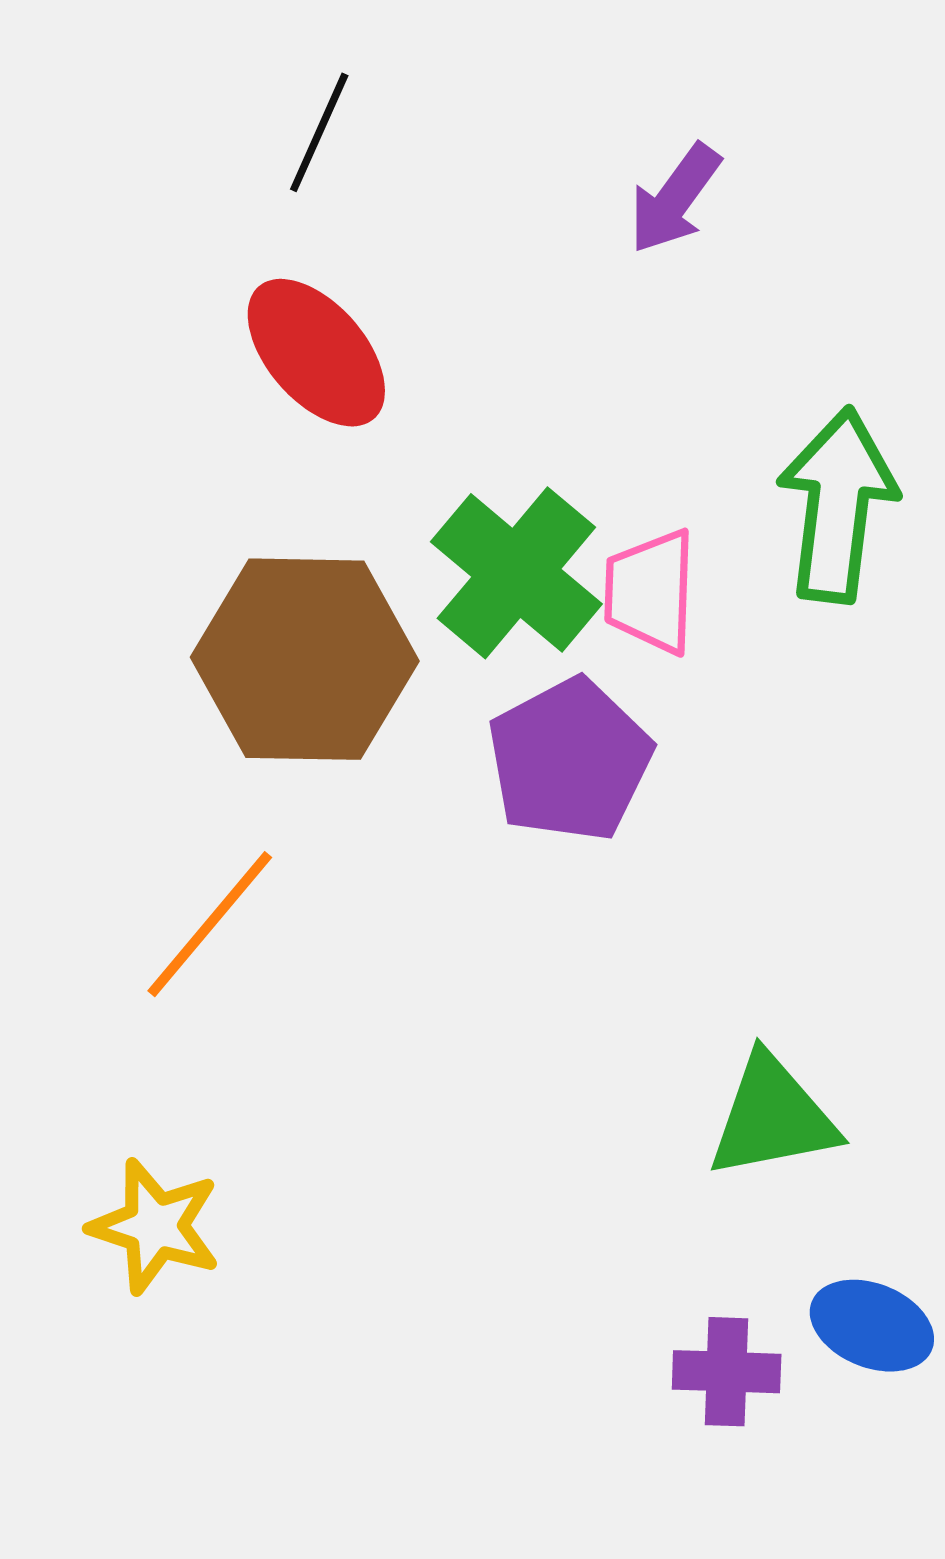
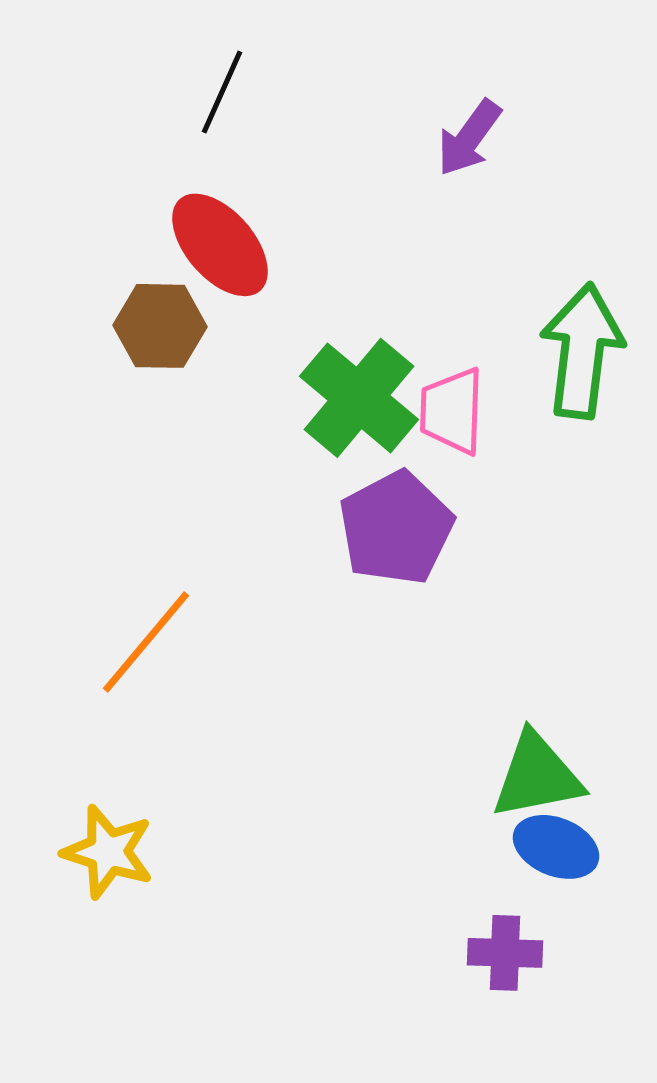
brown hexagon: (305, 659) -> (160, 326), moved, size x0.6
blue ellipse: (872, 1326) -> (556, 847), moved

